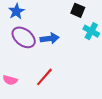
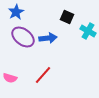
black square: (78, 10) -> (67, 17), moved

